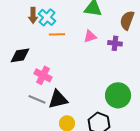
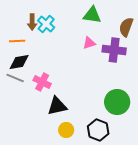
orange line: (57, 34) -> (17, 41), moved
purple cross: (115, 43) -> (114, 50), size x1.6
gray line: (37, 99) -> (15, 78), moved

